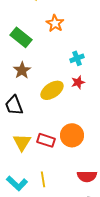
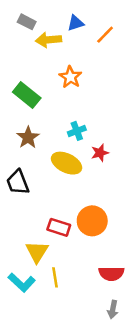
cyan cross: (77, 58) -> (77, 131), moved
yellow ellipse: (52, 90) -> (67, 163), turned 60
yellow triangle: (22, 142) -> (37, 252), moved

